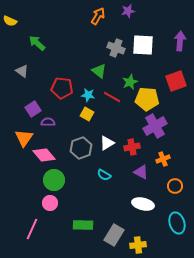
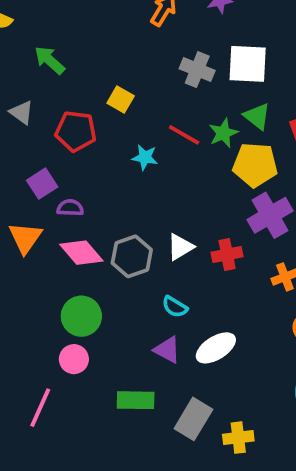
green triangle: (99, 71) -> (257, 116), moved
red pentagon: (62, 88) -> (76, 131), moved
red line: (112, 97) -> (184, 135), moved
yellow square: (87, 114) -> (121, 99), moved
pink diamond: (44, 155) -> (81, 253), moved
purple triangle: (141, 172) -> (167, 350), moved
white ellipse: (143, 204) -> (216, 348), moved, turned -45

